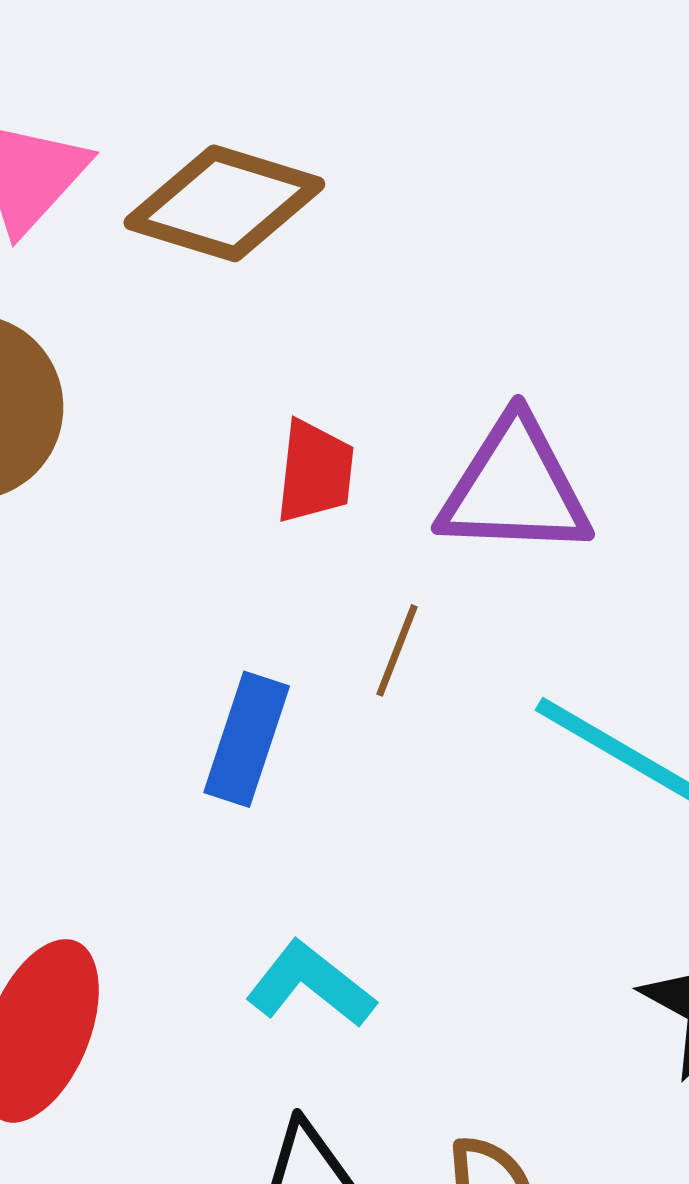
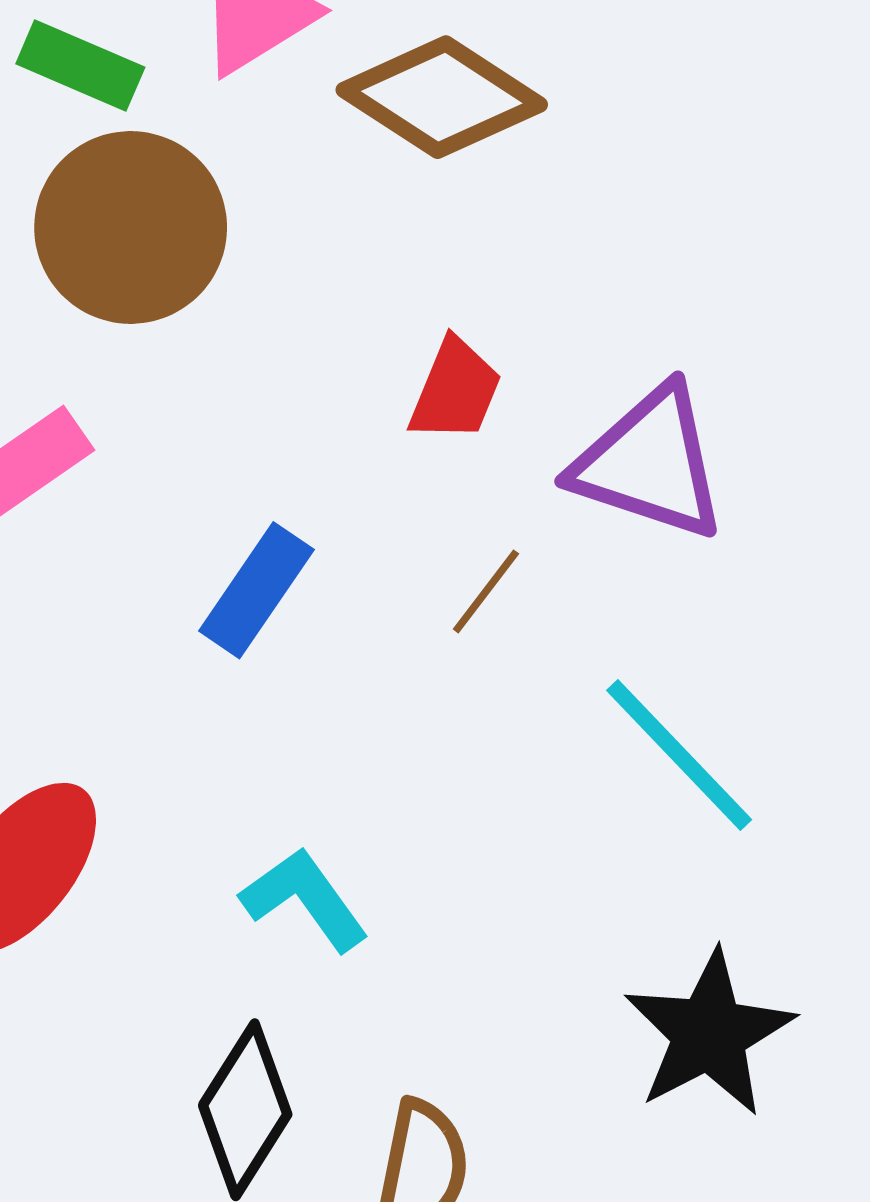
blue rectangle: (247, 739) -> (256, 590), moved

